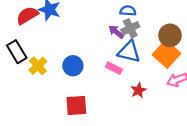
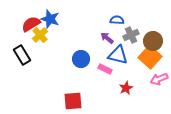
gray cross: (130, 28) -> (131, 35), moved
yellow cross: (38, 66) -> (40, 35), moved
blue circle: (73, 66) -> (81, 59), moved

